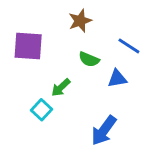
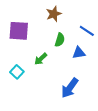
green semicircle: (89, 59) -> (60, 40), turned -96
cyan square: (42, 110) -> (17, 72), moved

